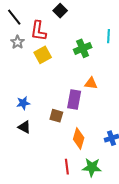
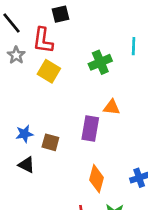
black square: (60, 11) -> (60, 14), moved, turned 32
yellow square: (43, 55) -> (49, 71), turned -30
brown square: (56, 116) -> (50, 142), moved

